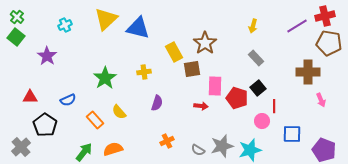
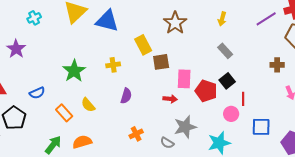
brown star: (205, 43) -> (175, 23), moved
brown cross: (308, 72) -> (277, 65), size x0.6
gray star: (222, 146) -> (185, 127), moved

